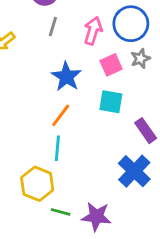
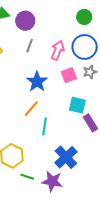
cyan square: (111, 102) -> (77, 105), moved
cyan line: (57, 148) -> (45, 126), moved
blue cross: (134, 171) -> (66, 157), moved

